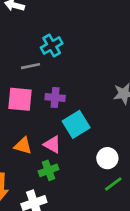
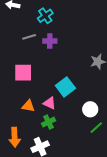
cyan cross: (52, 46) -> (45, 16), moved
gray line: (30, 66) -> (29, 37), moved
purple cross: (55, 98) -> (50, 41), moved

